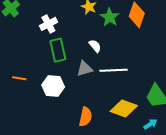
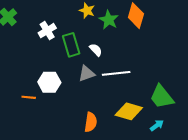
green rectangle: (58, 50) -> (71, 45), moved
orange line: (19, 78) -> (29, 97), moved
white hexagon: (53, 86) -> (49, 82), moved

